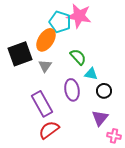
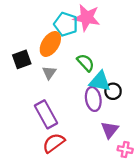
black square: (20, 54) -> (22, 59), size x0.7
cyan triangle: (91, 74) -> (100, 81), size x1.5
purple ellipse: (72, 90) -> (93, 99), moved
black circle: (104, 91) -> (113, 91), moved

